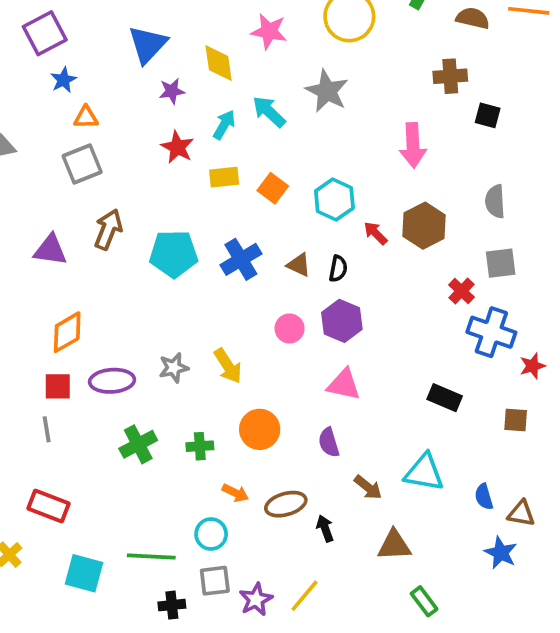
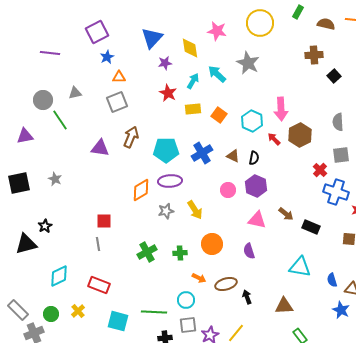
black square: (488, 115) -> (334, 76), turned 32
pink arrow: (413, 145) -> (281, 109), moved
orange diamond: (67, 332) -> (141, 190), moved
purple ellipse: (112, 381) -> (170, 181), moved
brown arrow: (368, 487) -> (286, 214), moved

